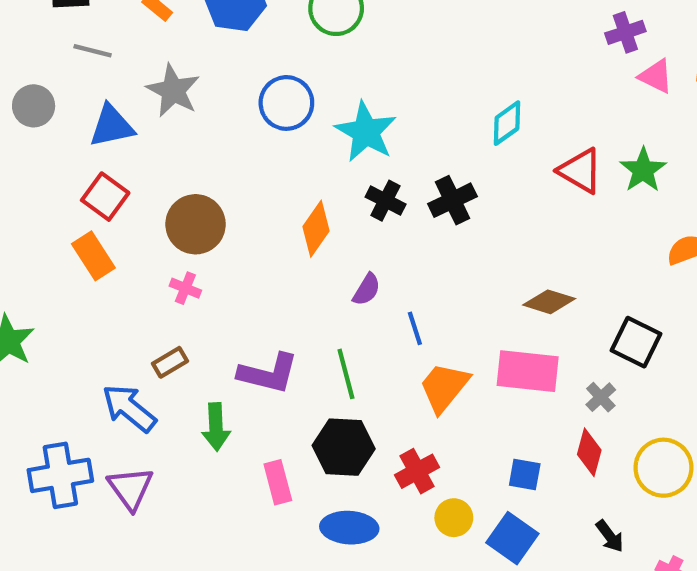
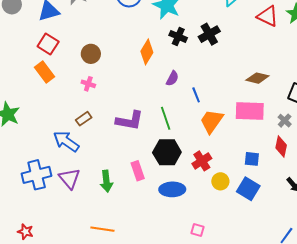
brown circle: (196, 224) -> (91, 54), size x0.7
green arrow: (216, 427) -> (106, 181), moved

